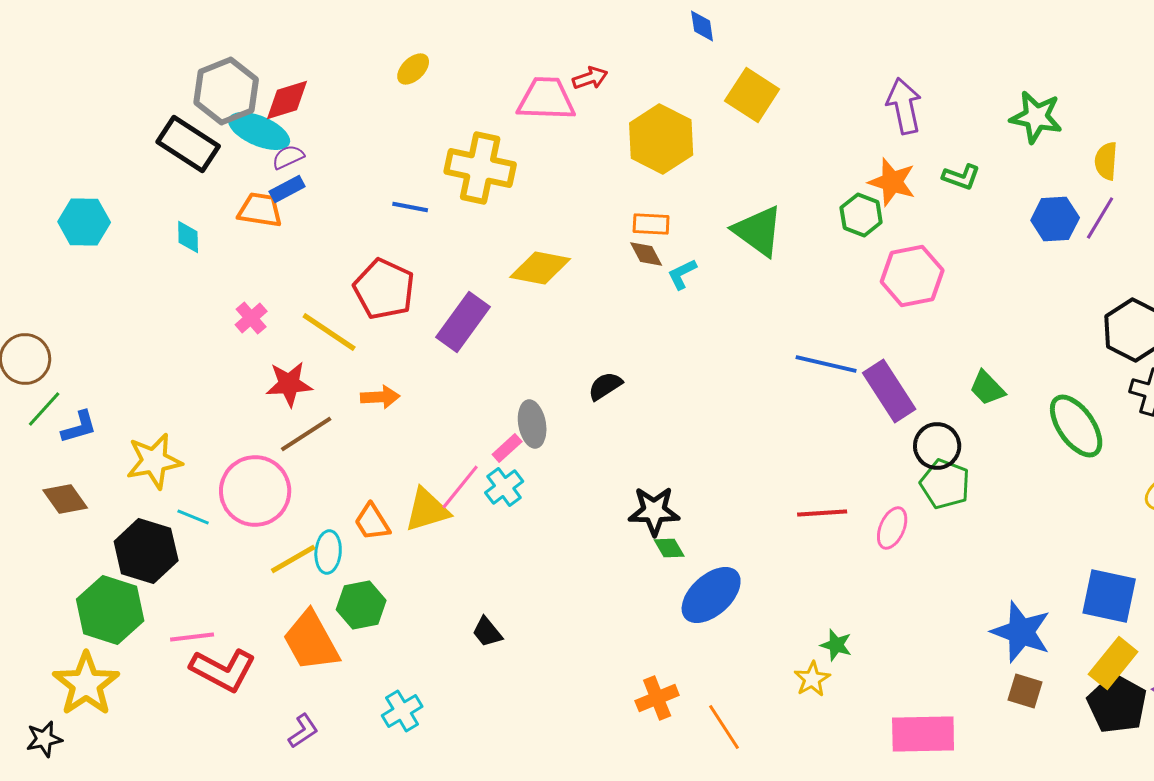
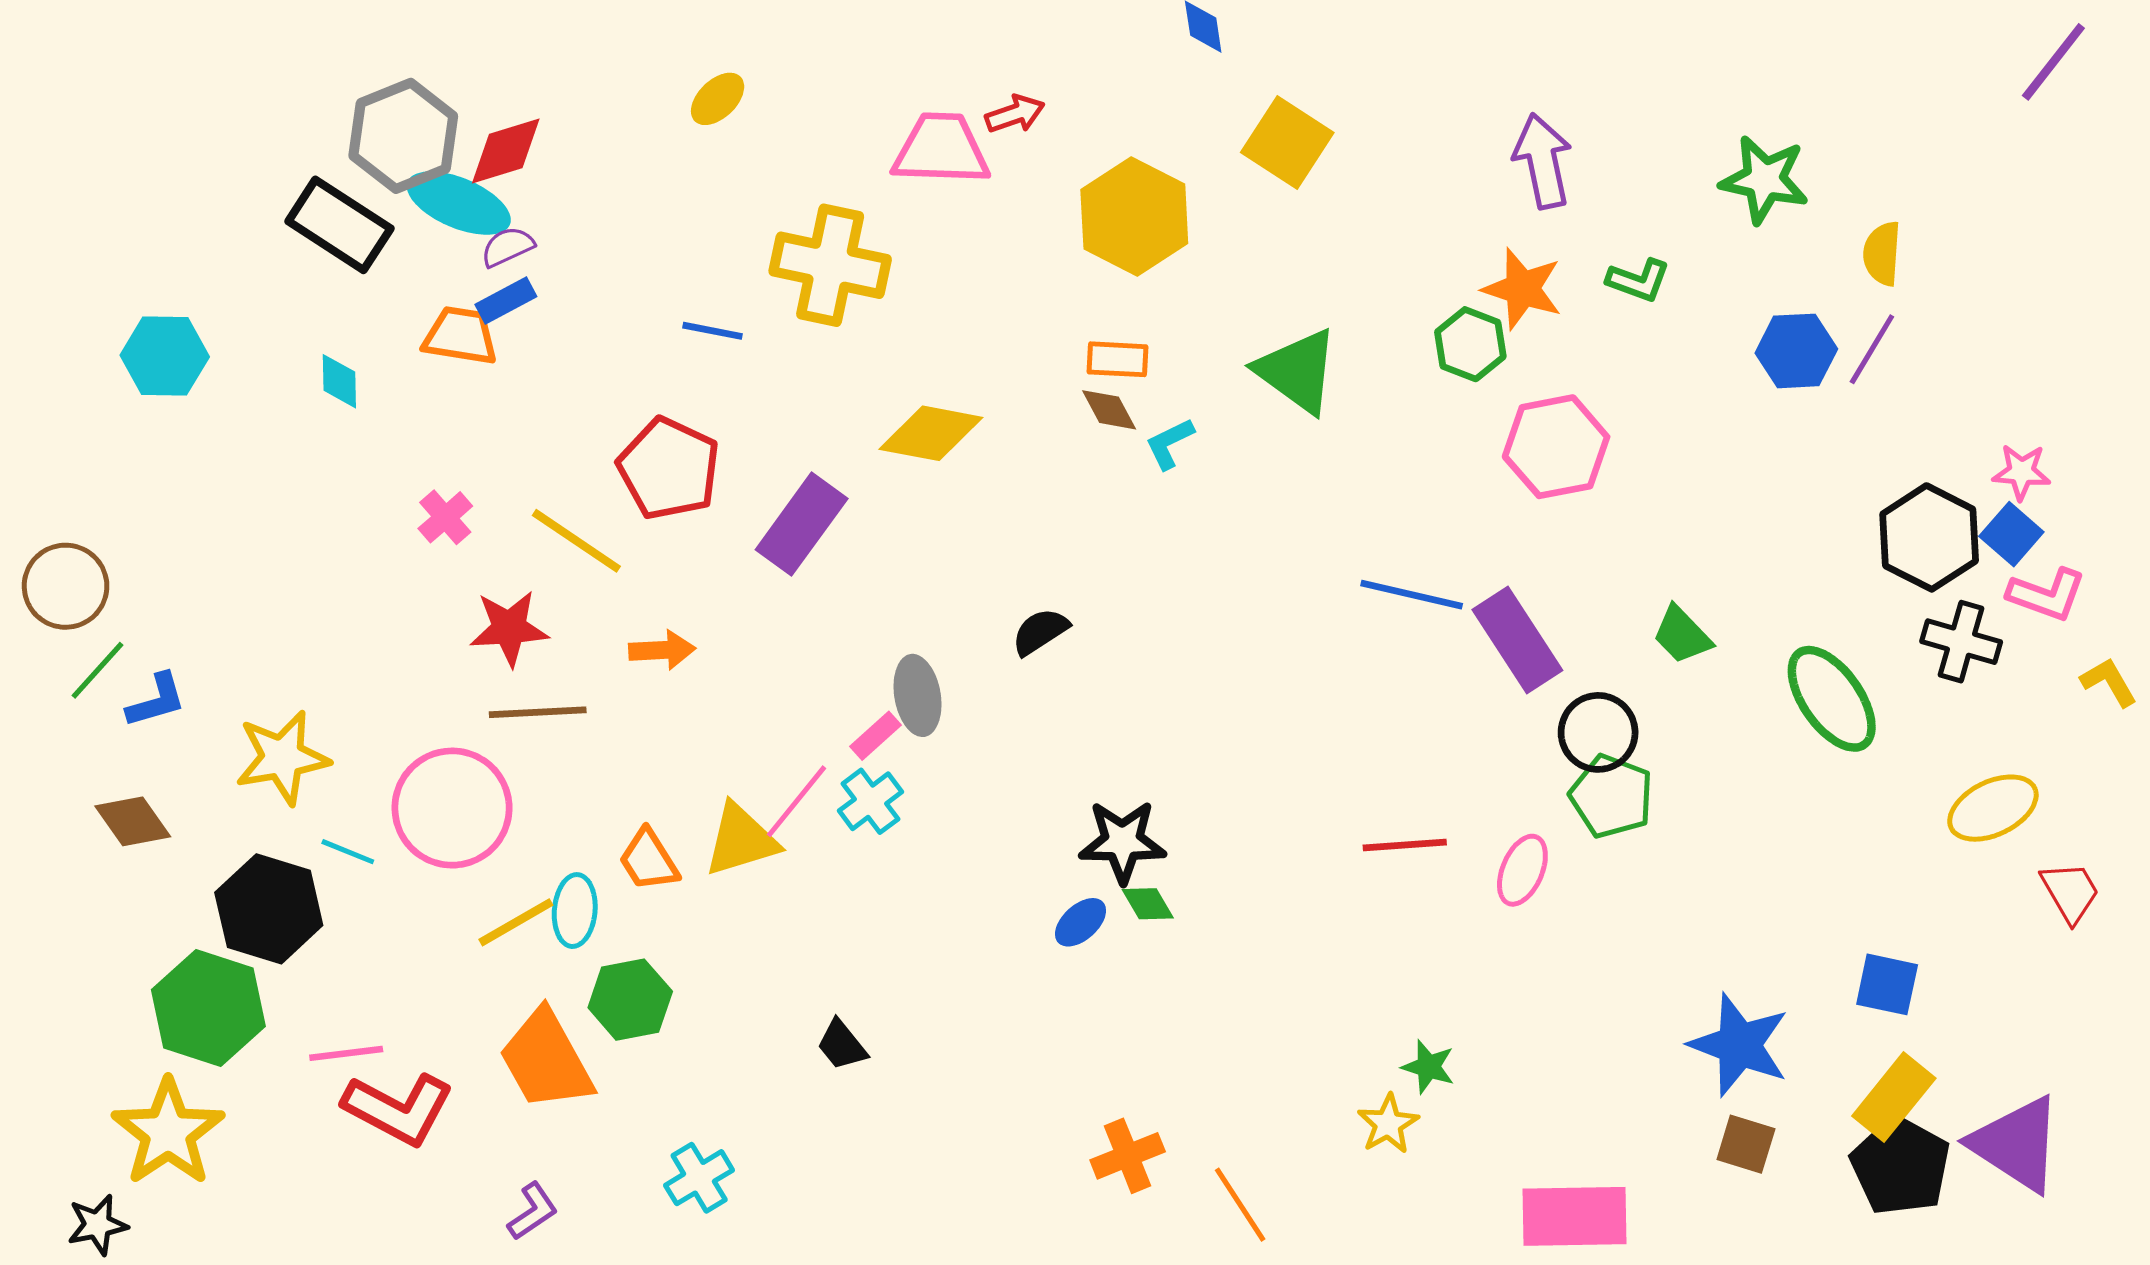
brown line: (306, 434) -> (538, 712), turned 30
blue ellipse: (711, 595) -> (1080, 922), moved, size x0.5
blue square: (1109, 596) -> (1887, 984), size x0.7

